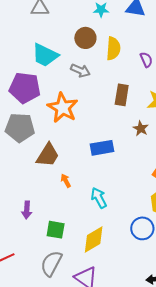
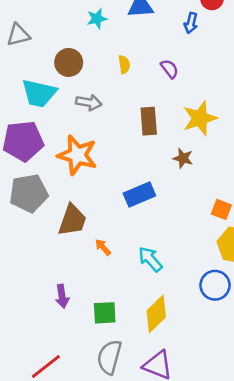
brown circle: (85, 38) -> (69, 62), moved
yellow semicircle: (113, 48) -> (124, 64), size x0.6

